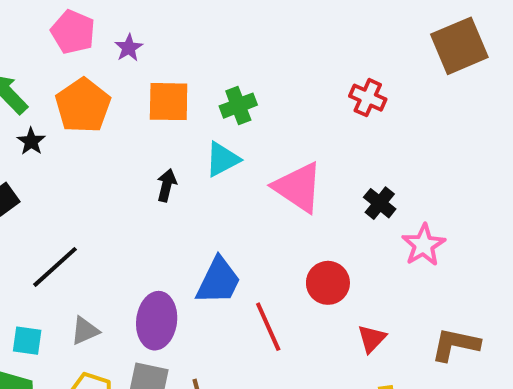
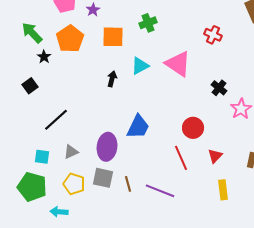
green cross: (238, 106) -> (148, 23), moved
pink triangle: (298, 187) -> (178, 64), moved
red line: (268, 327) -> (181, 158), moved

